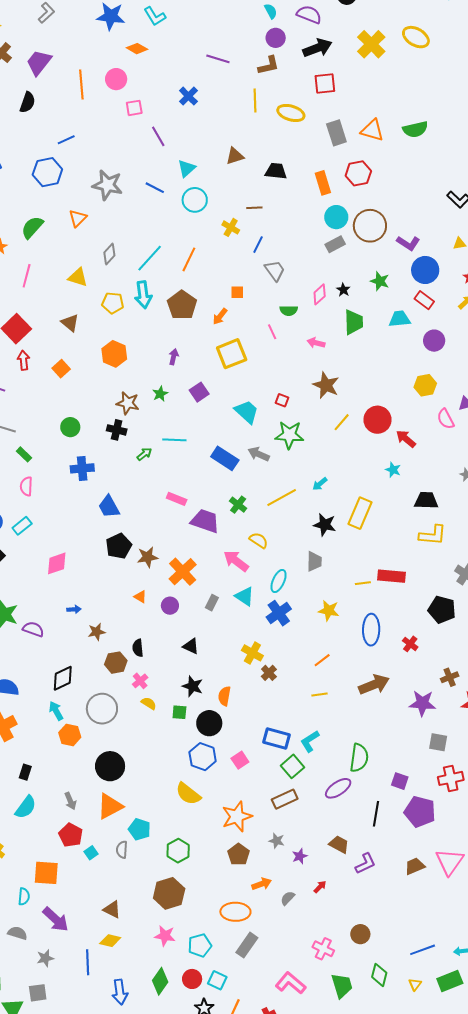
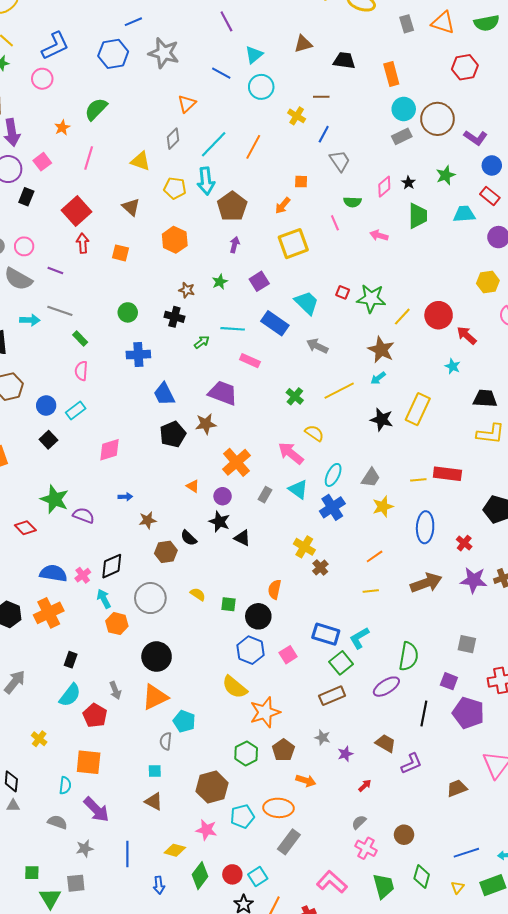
gray rectangle: (336, 133) -> (407, 24), size x0.7
red hexagon: (358, 173) -> (465, 67), moved
gray star: (107, 185) -> (164, 53), moved
orange triangle: (78, 218) -> (187, 104), moved
blue circle: (425, 270) -> (492, 165), size x0.7
green star: (380, 281) -> (446, 175), turned 30
brown pentagon: (182, 305) -> (232, 206), moved
orange square: (61, 369) -> (121, 253), turned -36
brown star: (326, 385) -> (381, 350), moved
brown star: (128, 403) -> (187, 290), size x0.7
green star: (289, 435) -> (371, 298), moved
blue rectangle: (225, 458) -> (275, 323), moved
pink rectangle: (177, 499) -> (250, 361), moved
purple trapezoid: (205, 521) -> (223, 393), moved
brown star: (148, 557) -> (206, 424), moved
gray trapezoid: (314, 561) -> (371, 478), moved, turned 30
yellow star: (329, 611) -> (383, 507), turned -30
black semicircle: (138, 648) -> (189, 538), turned -42
pink cross: (140, 681) -> (83, 575), moved
black star: (193, 686) -> (219, 522), moved
purple star: (422, 703) -> (474, 580), moved
gray square: (438, 742) -> (467, 644), moved
orange star: (237, 816) -> (265, 712), moved
red pentagon: (71, 835) -> (95, 715), moved
green hexagon: (178, 851) -> (246, 753), moved
cyan square: (91, 853) -> (155, 771), moved, turned 32
brown trapezoid: (415, 866) -> (457, 788), moved
orange arrow: (262, 884) -> (306, 781), turned 36
gray semicircle: (288, 898) -> (359, 822), moved
yellow diamond: (110, 941) -> (175, 850), moved
cyan pentagon: (200, 945) -> (242, 816), moved
cyan square: (217, 980) -> (258, 877), turned 30
blue arrow: (120, 992) -> (159, 885), size x0.7

